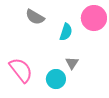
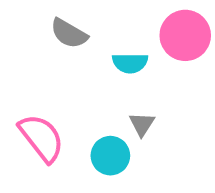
cyan semicircle: (66, 32) -> (130, 63), turned 72

